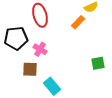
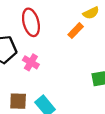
brown square: (30, 69) -> (18, 101), moved

